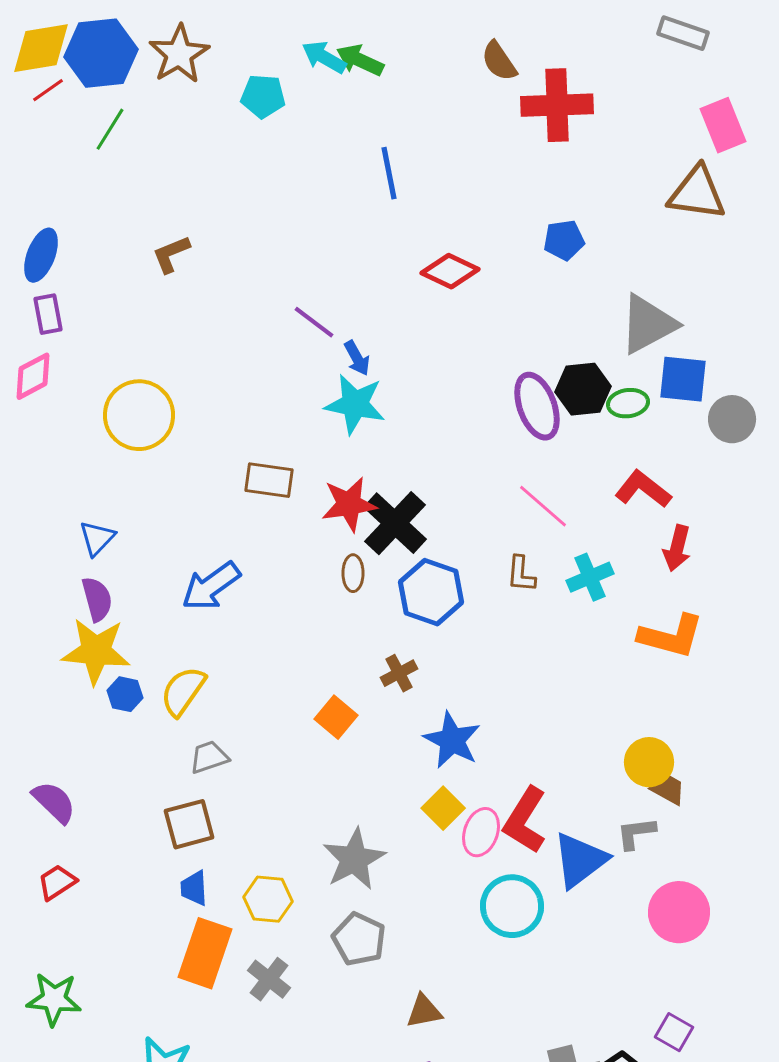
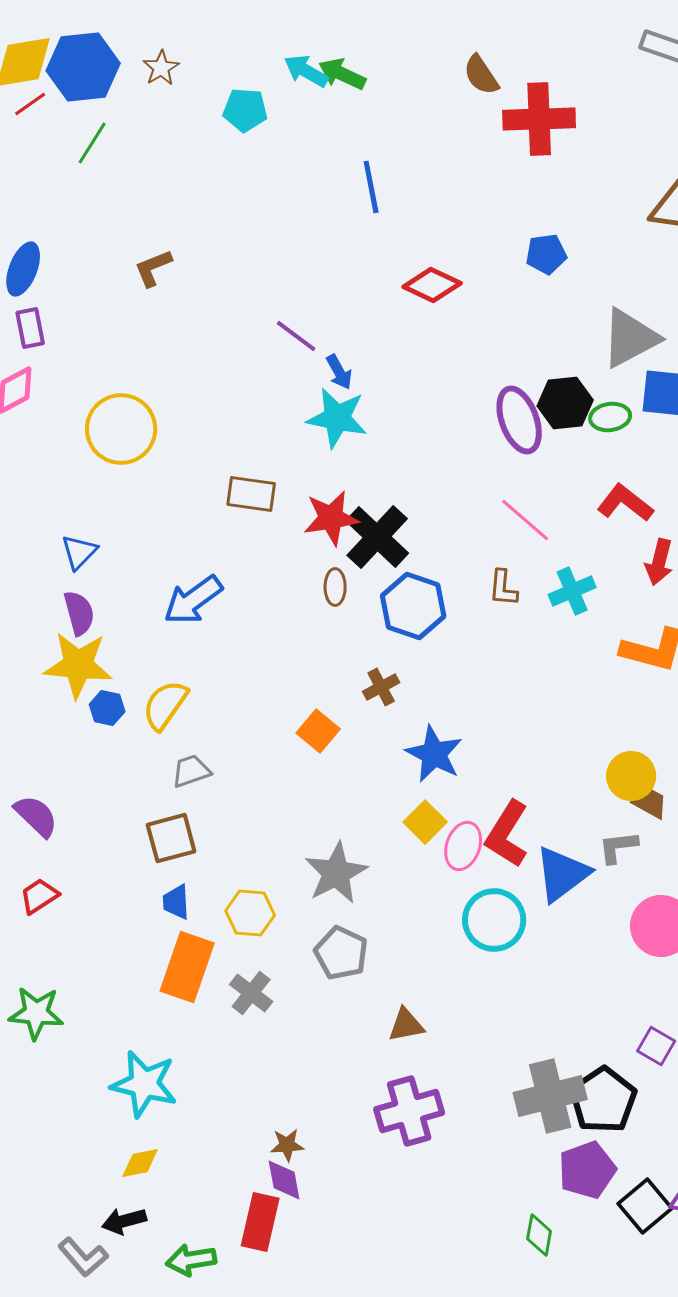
brown star: (179, 54) -> (161, 68), size x0.6

